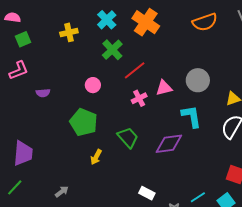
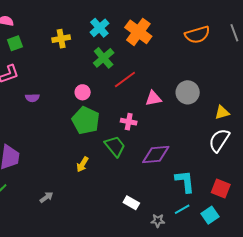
pink cross: (139, 98) -> (129, 122), moved, turned 35
cyan L-shape: (191, 116) -> (185, 181), moved
green pentagon: (84, 122) -> (86, 120), moved

